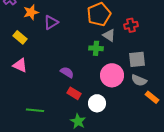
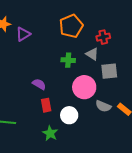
gray triangle: (109, 35) -> (92, 54), moved
gray semicircle: (139, 80) -> (103, 106), moved
red rectangle: (74, 93) -> (46, 105), turned 48

